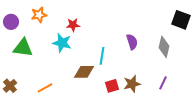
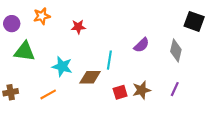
purple semicircle: (132, 42) -> (142, 45), turned 63
cyan star: (62, 43) -> (62, 67), moved
brown cross: (10, 86) -> (11, 92), turned 32

